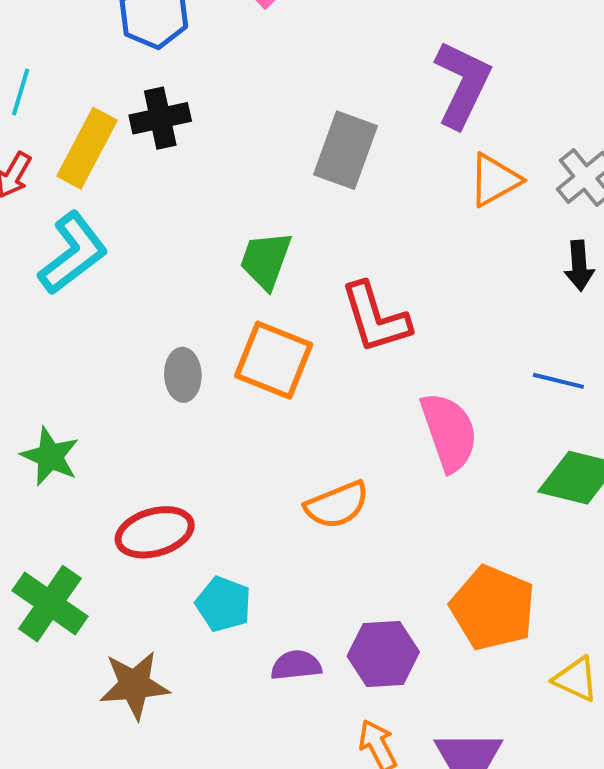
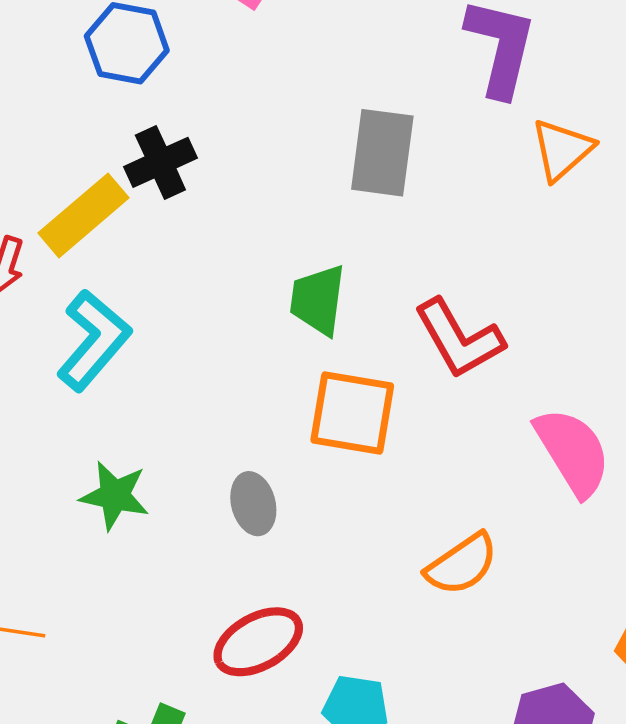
yellow rectangle: (87, 148) -> (83, 215), turned 34
gray ellipse: (183, 375) -> (253, 504), moved
green star: (50, 456) -> (115, 496), moved

